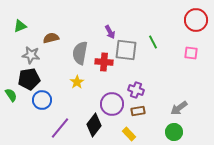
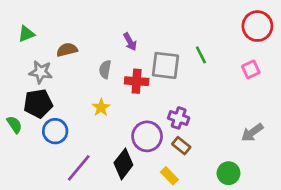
purple arrow: (110, 32) -> (130, 42), moved
gray semicircle: (80, 53) -> (105, 69), size x0.6
pink square: (191, 53) -> (251, 69), turned -32
gray arrow: (179, 108) -> (252, 132), moved
brown rectangle: (138, 111) -> (181, 146), turned 48

